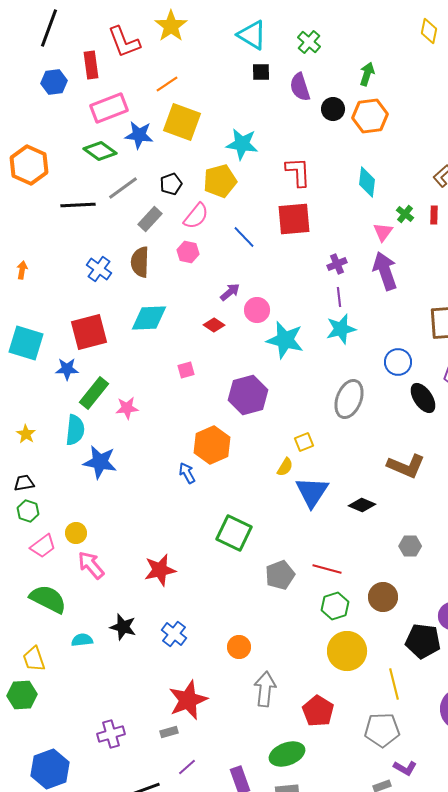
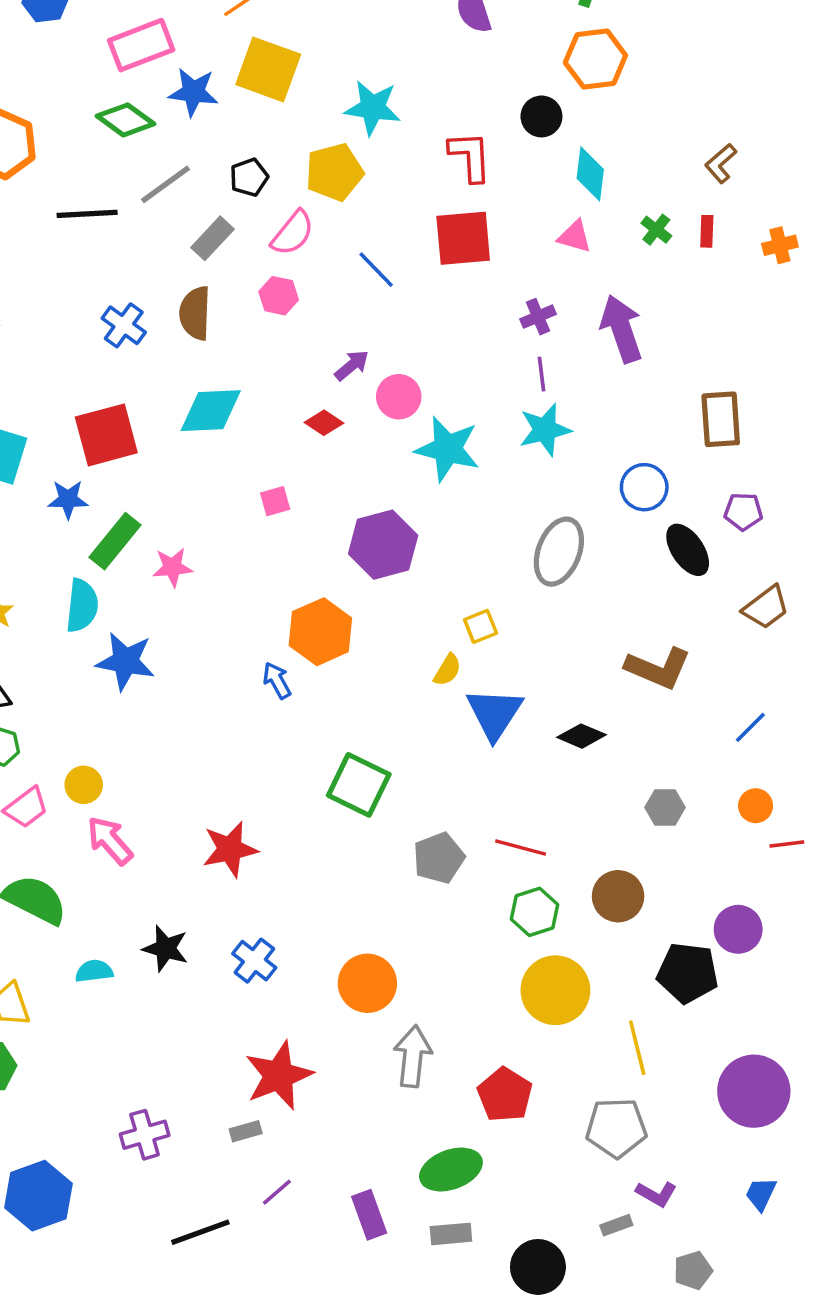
black circle: (333, 109) -> (541, 116), moved
pink triangle: (383, 232) -> (575, 237), moved, turned -50
orange circle: (239, 647) -> (367, 983), size x1.4

